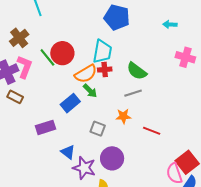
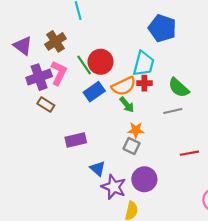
blue rectangle: (70, 103) -> (94, 92), moved
orange star: (123, 116) -> (136, 130), moved
red line: (152, 131) -> (189, 153), turned -36

